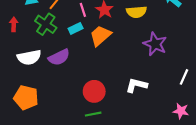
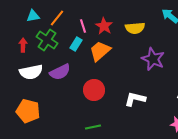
red arrow: (14, 24) -> (23, 45), moved
cyan rectangle: (76, 28) -> (76, 44), turned -32
red circle: (94, 91) -> (94, 90), moved

